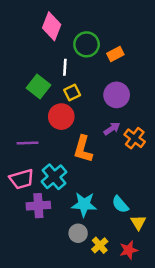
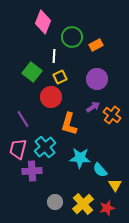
purple line: (28, 143) -> (23, 119), turned 60
pink trapezoid: (22, 179) -> (18, 149), turned 120
cyan star: (84, 204) -> (80, 158), moved
gray circle: (78, 233) -> (55, 202), moved
yellow cross: (100, 245) -> (83, 204), size x1.5

